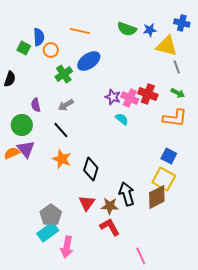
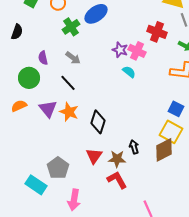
red cross: (148, 94) -> (157, 32), moved
gray arrow: (66, 105) -> (73, 58), turned -112
purple triangle: (26, 149) -> (48, 109), moved
black arrow: (127, 194) -> (134, 147), size x0.6
cyan rectangle: (48, 232) -> (36, 185), moved, turned 70

